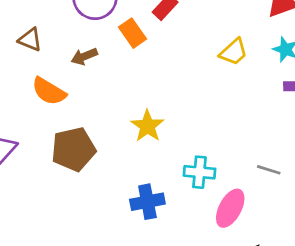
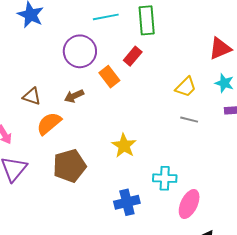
brown triangle: (30, 40) -> (32, 96), moved
orange semicircle: (49, 91) -> (49, 123), turned 112
gray line: (269, 170) -> (189, 120), moved

